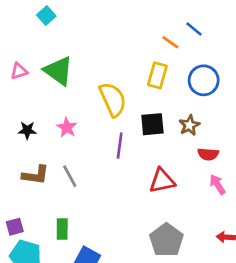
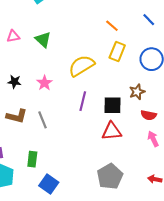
orange line: (170, 42) -> (112, 26), moved
green triangle: (58, 71) -> (43, 40), size x0.7
yellow semicircle: (113, 99) -> (81, 66), turned -104
black square: (152, 124) -> (112, 105), moved

